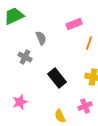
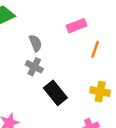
gray cross: (25, 57) -> (34, 67), moved

